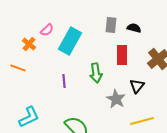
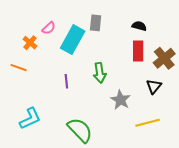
gray rectangle: (111, 25) -> (96, 23), moved
red rectangle: (122, 55) -> (138, 51), moved
black triangle: (137, 86) -> (154, 86), moved

